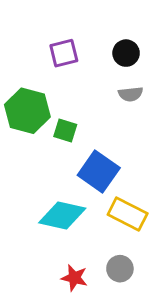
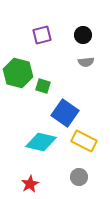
red star: (74, 278) -> (30, 184), moved, turned 30

